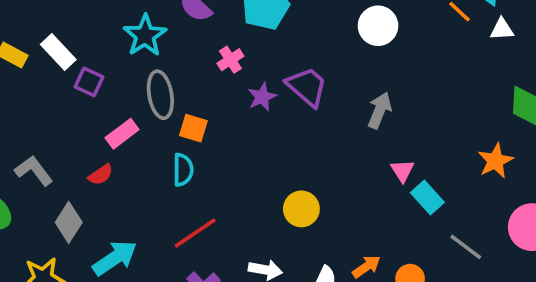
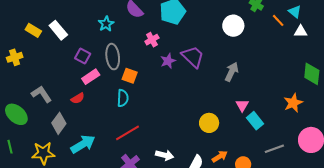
cyan star: (145, 35) -> (106, 24), size x0.7
purple square: (89, 82) -> (83, 56), moved
yellow circle: (301, 209) -> (209, 123), moved
gray line: (466, 247) -> (274, 149), turned -60

